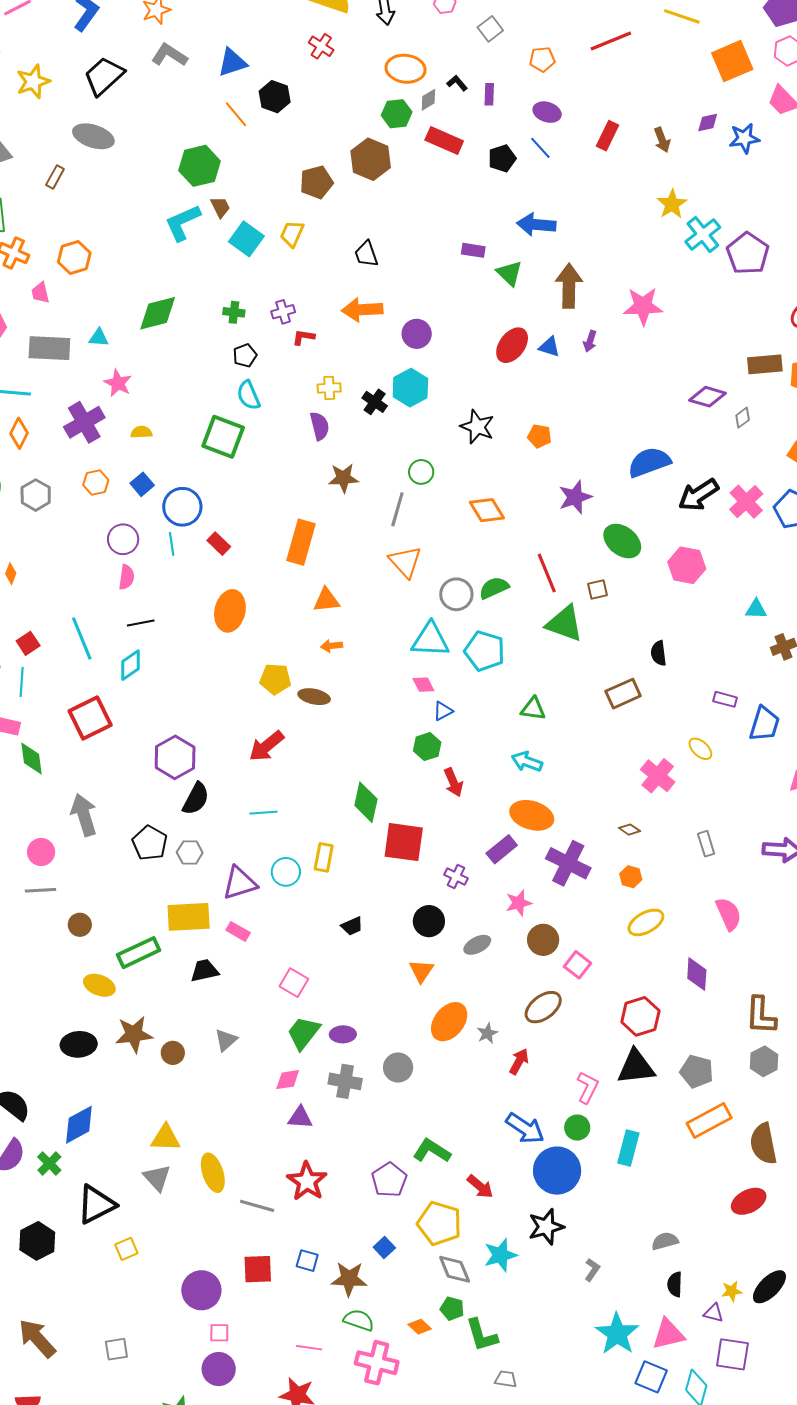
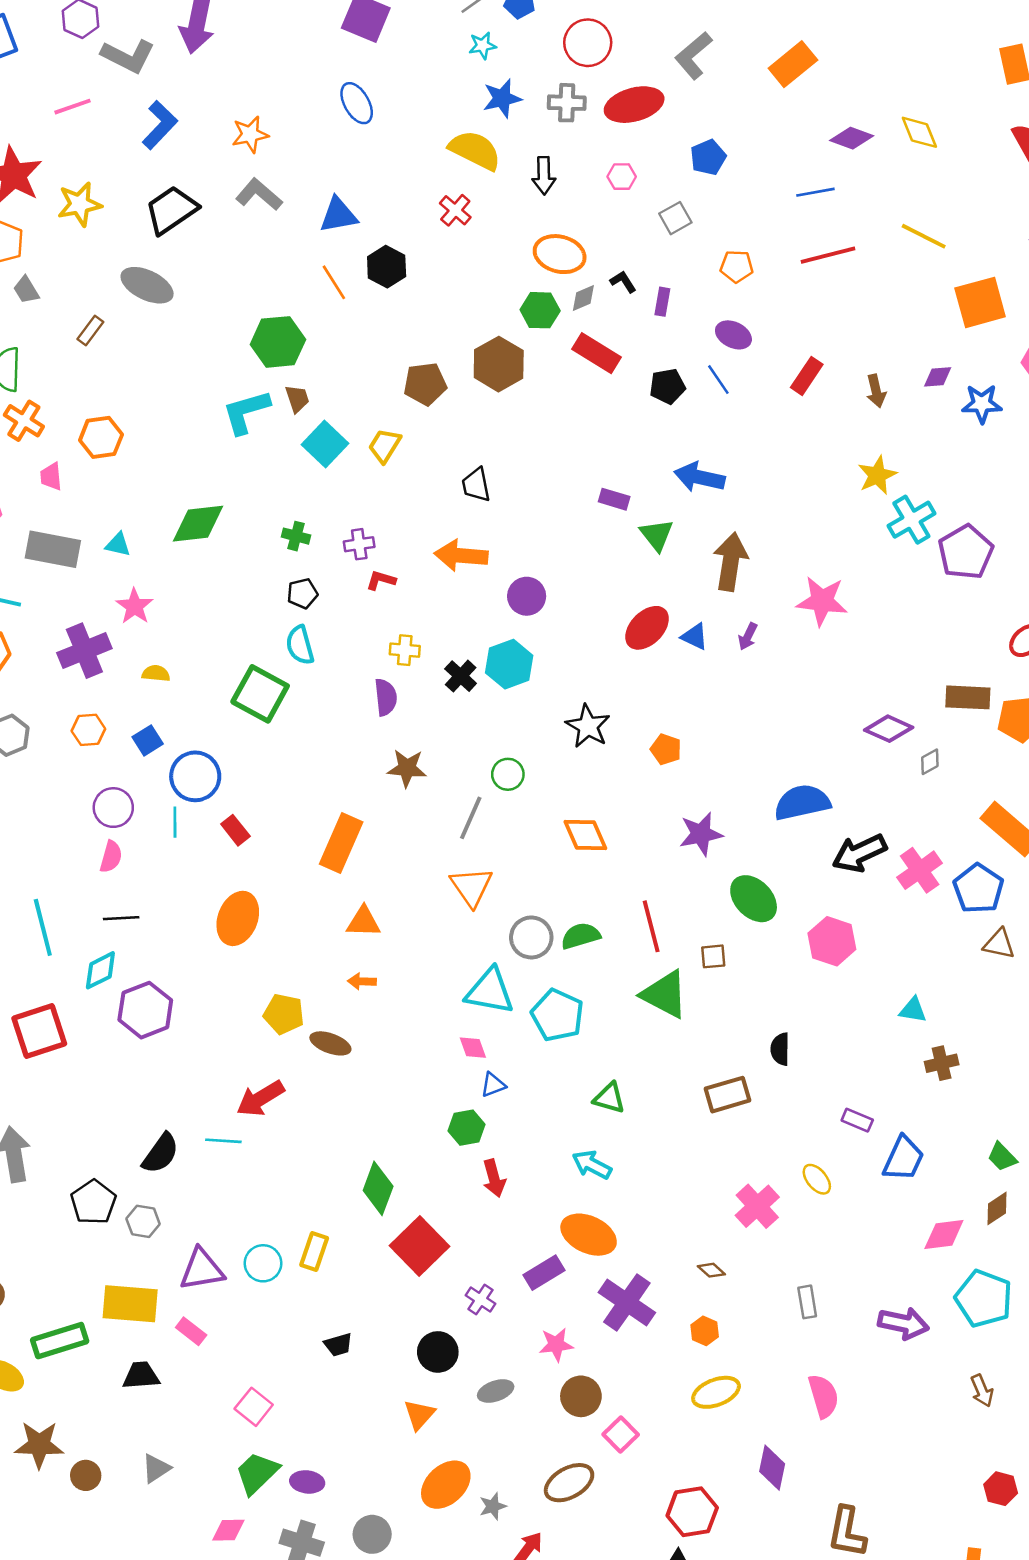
purple hexagon: (175, 757) -> (145, 1010), moved
cyan line: (263, 813) -> (223, 1141), moved
red square: (404, 842) -> (419, 1246), turned 30

